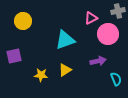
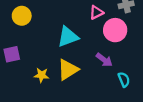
purple arrow: (98, 61) -> (104, 60), turned 49
yellow triangle: (65, 70) -> (68, 70), size x1.5

